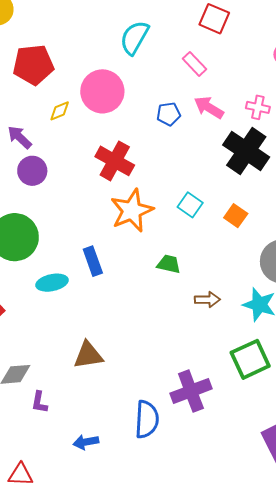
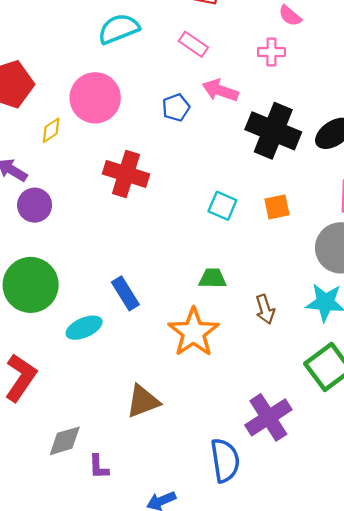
cyan semicircle: (134, 38) -> (119, 29), turned 51
pink cross: (258, 107) -> (271, 52), moved
orange star: (132, 211) -> (194, 332), moved
orange square: (236, 216) -> (277, 207), turned -35
brown arrow: (207, 300) -> (265, 309), turned 85

